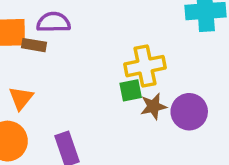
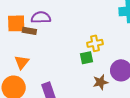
yellow cross: (145, 66) -> (95, 43), size x0.7
brown star: (153, 106) -> (100, 82), moved

